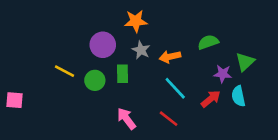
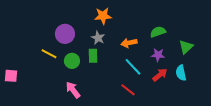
purple circle: (103, 45) -> (65, 34), moved
gray star: (141, 50) -> (98, 38), moved
purple star: (223, 74) -> (158, 55), moved
pink arrow: (126, 119) -> (73, 90), moved

